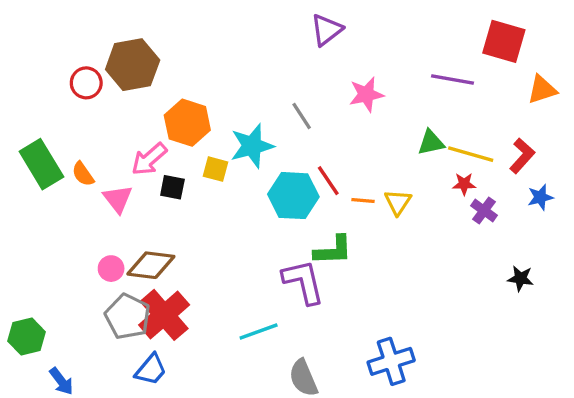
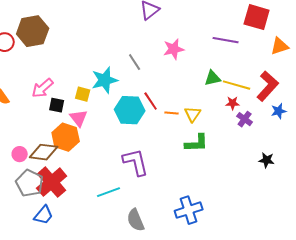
orange hexagon: (187, 123) -> (66, 137), moved
red L-shape: (522, 156) -> (268, 86), size x1.4
pink triangle: (118, 199) -> (79, 118), moved
green L-shape: (333, 250) -> (197, 143), moved

